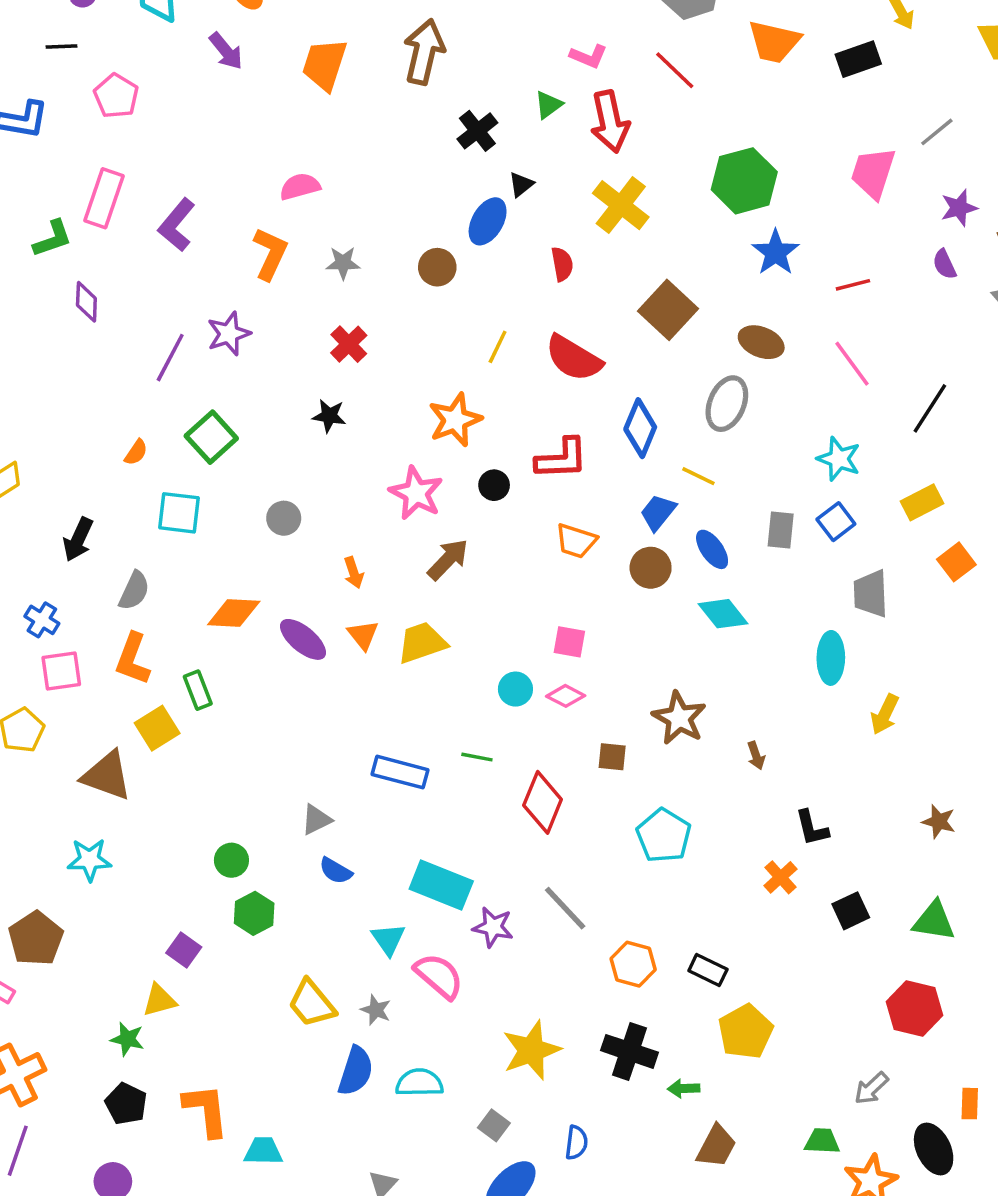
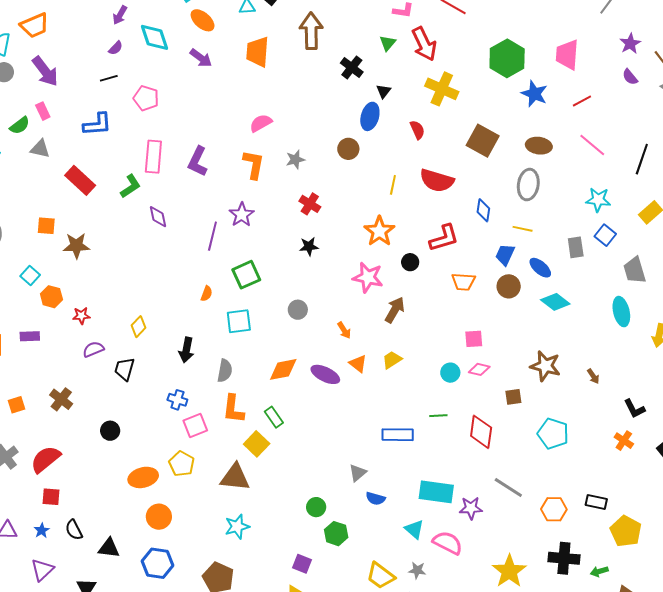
pink trapezoid: (873, 173) -> (567, 55), moved
blue diamond: (640, 428) -> (483, 210), size x0.7
green square: (211, 437) -> (246, 275), turned 32
yellow trapezoid: (422, 643) -> (392, 360), size x0.7

